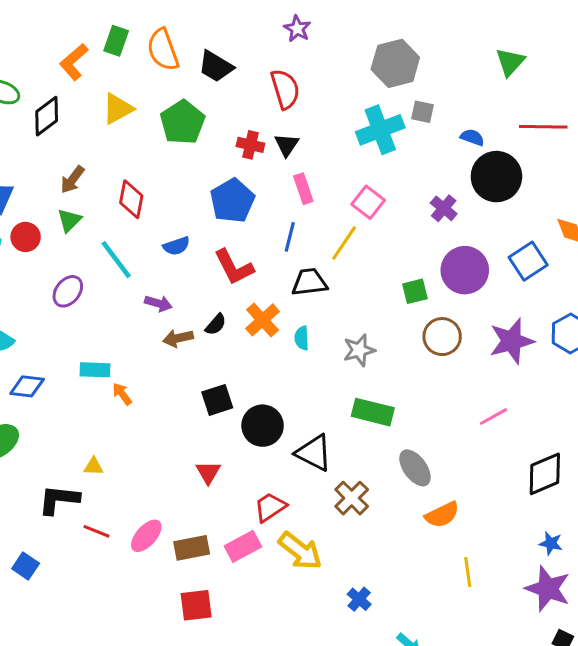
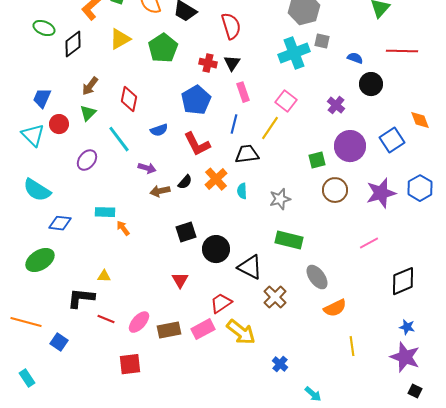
black circle: (496, 177) -> (371, 84), size x0.7
red square: (196, 605) -> (130, 364), moved

